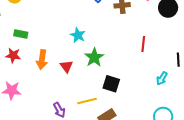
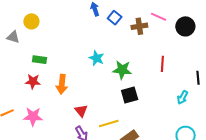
green star: (94, 57) -> (122, 70), moved, turned -30
red triangle: (66, 66) -> (81, 111), moved
black square: (111, 84) -> (130, 95), moved, turned -30

